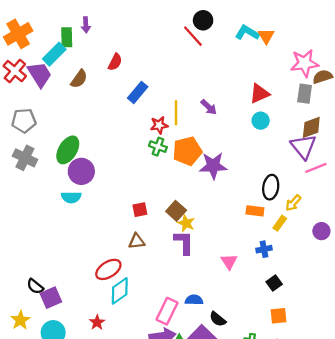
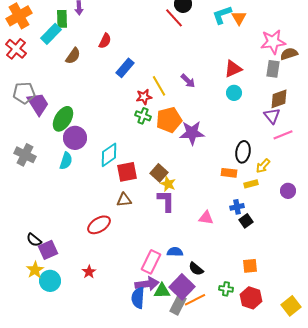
cyan L-shape: (247, 33) -> (222, 15), turned -50
purple trapezoid: (40, 74) -> (38, 104), moved
yellow line: (176, 113) -> (159, 86), turned -30
purple triangle: (303, 147) -> (272, 116), size x0.7
gray cross: (25, 158) -> (25, 155), moved
cyan semicircle: (71, 197) -> (66, 161), turned -72
red square: (140, 210) -> (127, 172), size x1.5
yellow rectangle: (280, 223) -> (251, 184), turned 40
pink triangle: (229, 262) -> (206, 218), turned -49
black square: (274, 283) -> (246, 221), moved
cyan diamond: (120, 291) -> (109, 155), moved
yellow star: (20, 320) -> (35, 270), moved

